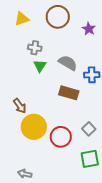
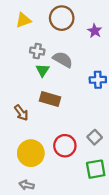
gray semicircle: (68, 63) -> (63, 60), moved
brown rectangle: (69, 93) -> (50, 99), moved
yellow circle: (34, 127) -> (31, 153), moved

